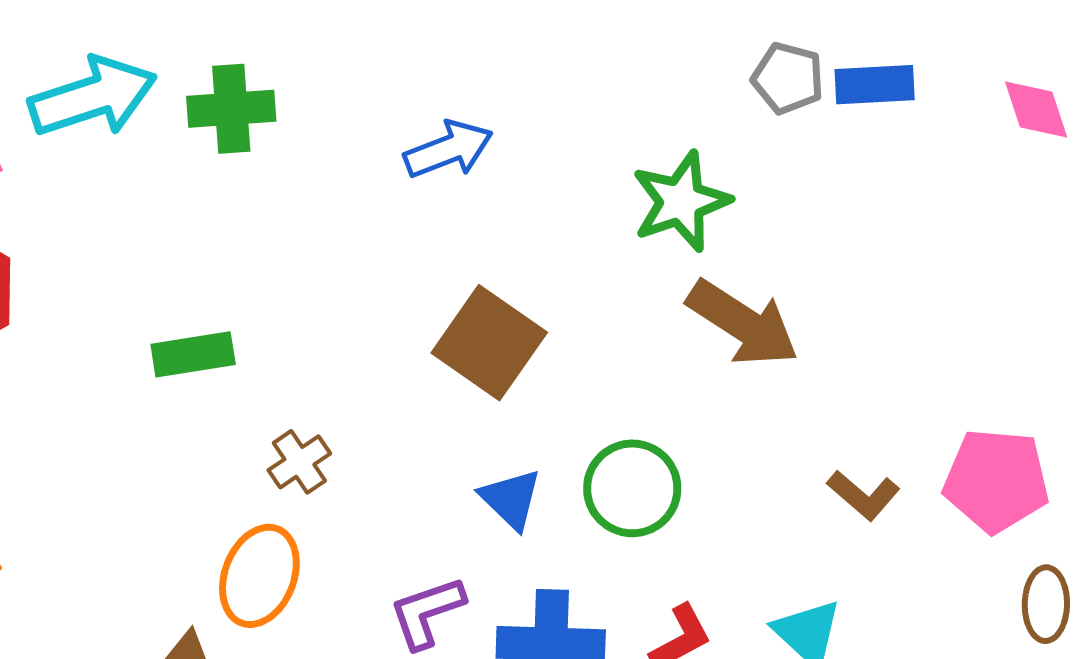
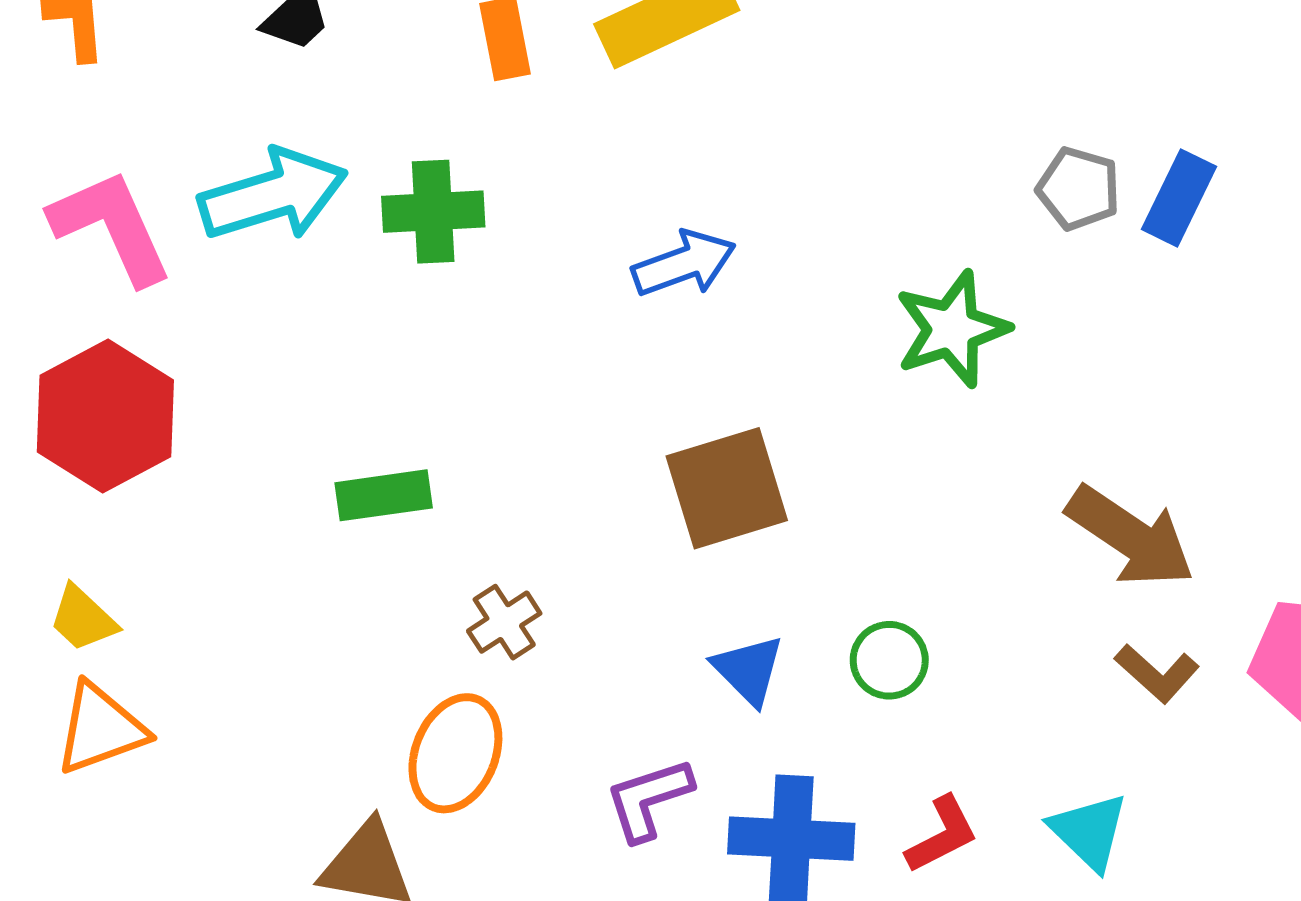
blue rectangle: (875, 85) -> (1179, 198), turned -62
brown arrow: (743, 323) -> (1131, 537), moved
brown square: (489, 343) -> (727, 488), turned 37
green circle: (632, 488) -> (889, 660), size x0.7

